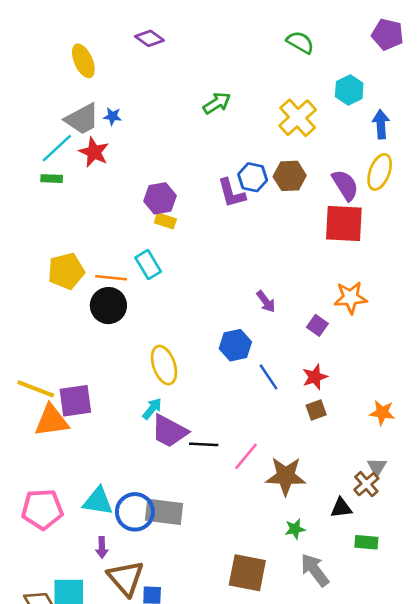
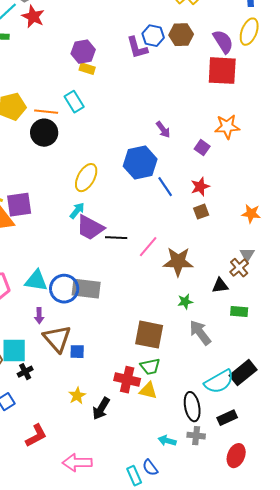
blue hexagon: (235, 345) -> (140, 163), size x1.4
yellow ellipse: (164, 365) -> (86, 178), turned 48

